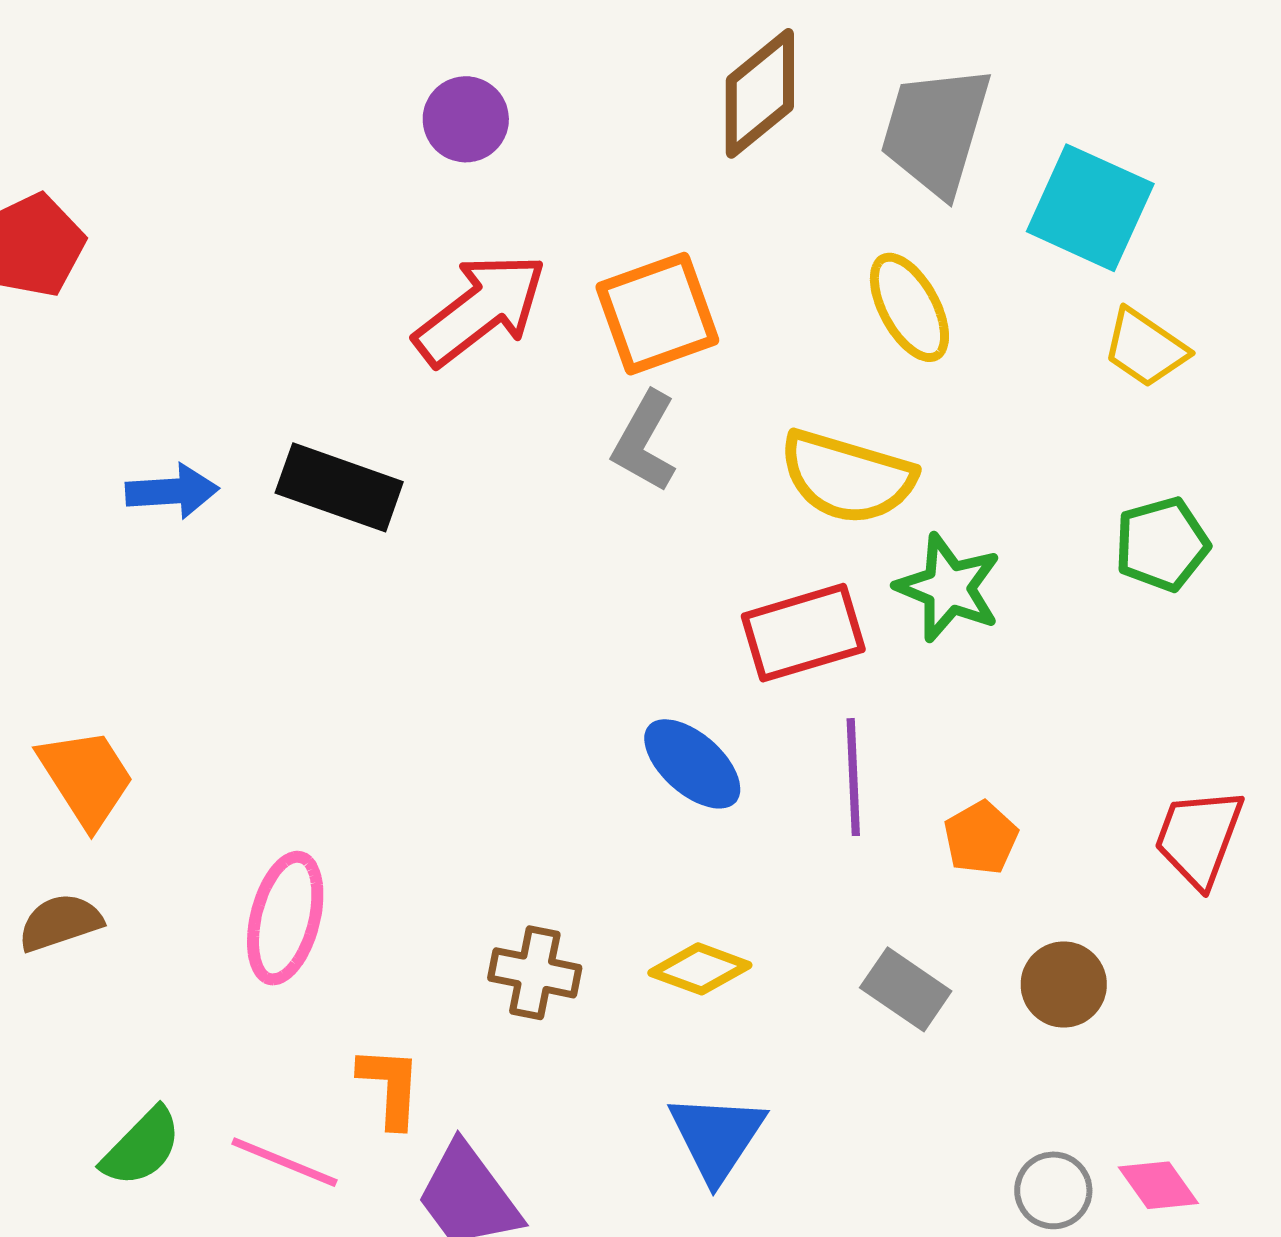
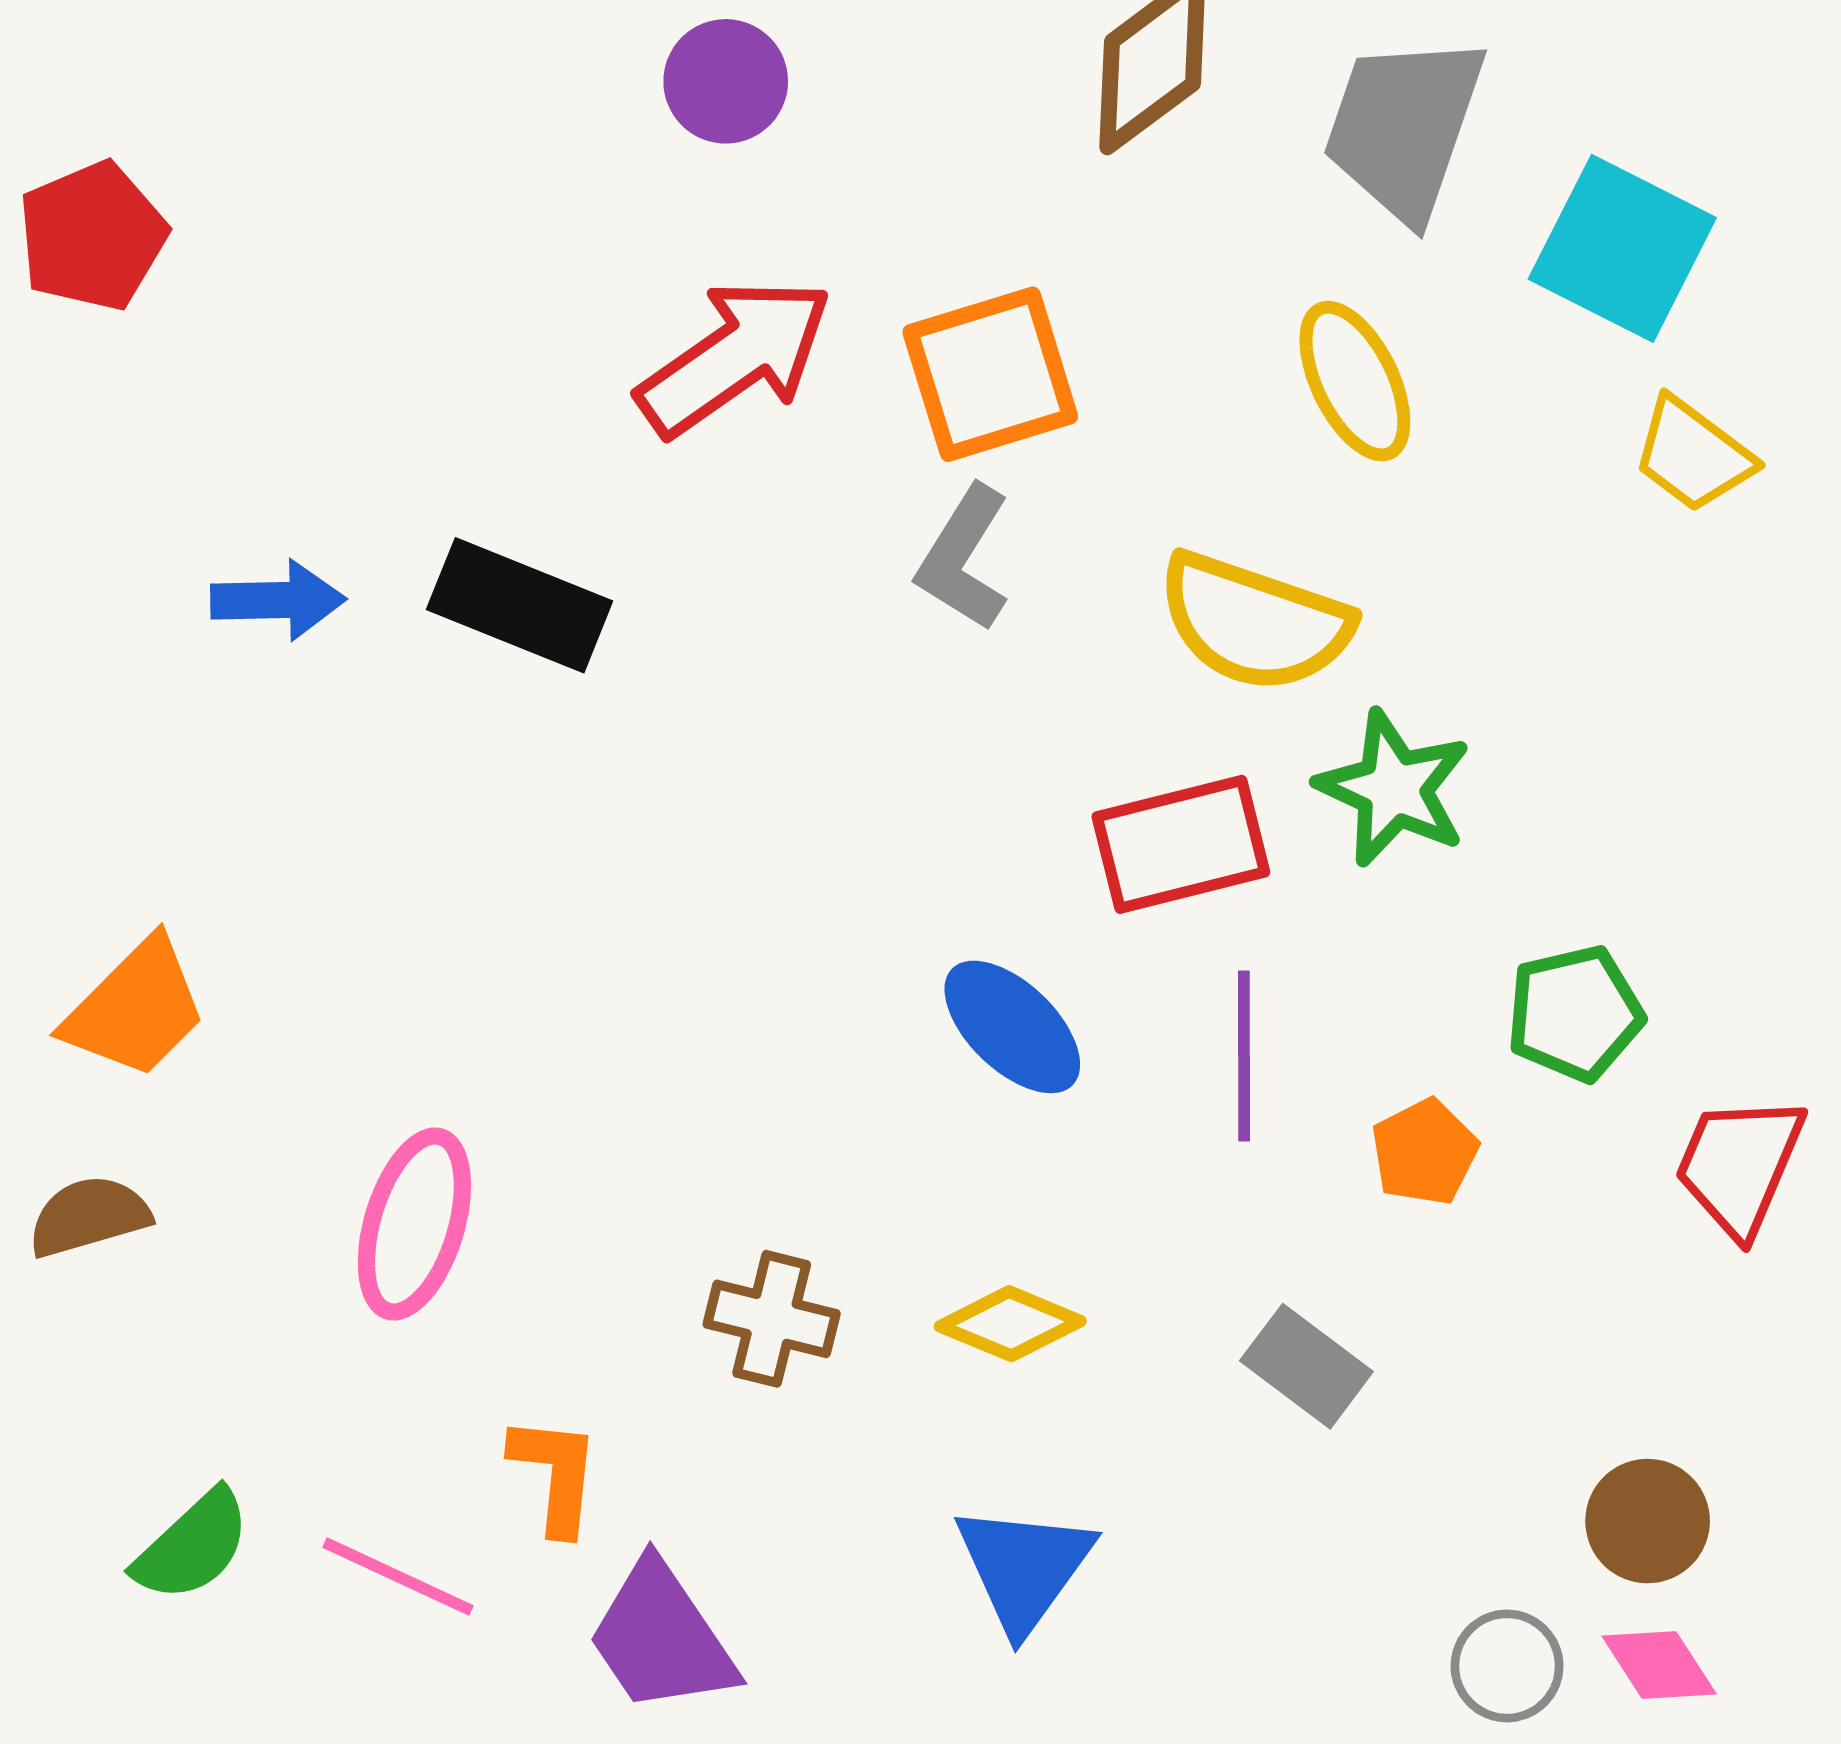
green pentagon: (1162, 544) -> (1575, 1013), moved
orange trapezoid: (86, 778) -> (136, 1009), turned 75
brown circle: (1064, 985) -> (1648, 1521), moved

